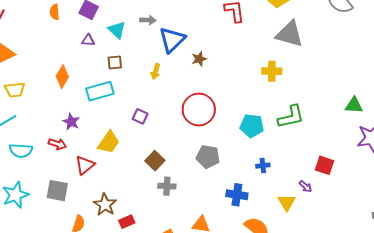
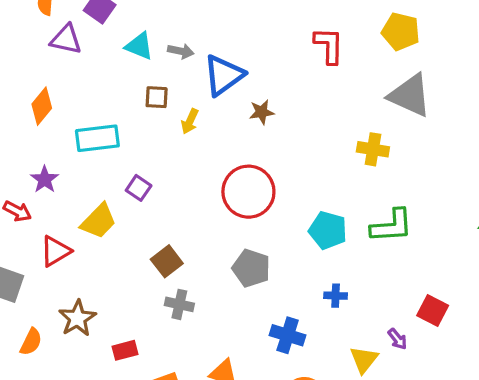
gray arrow: (148, 20) -> (181, 51), moved
cyan triangle: (117, 30) -> (139, 46), turned -30
purple triangle: (88, 40) -> (66, 39), moved, size x1.5
brown square: (115, 63) -> (157, 97), moved
purple square: (140, 116) -> (139, 188), moved
red rectangle: (127, 222) -> (125, 350), moved

